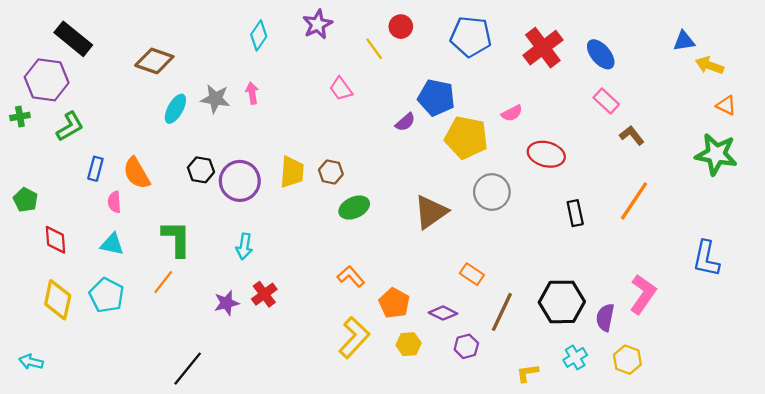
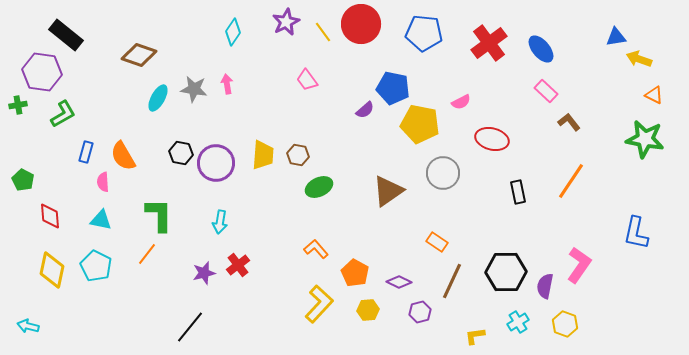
red circle: (401, 27) -> (361, 24), size x1.8
yellow line: (374, 49) -> (323, 32), moved
orange rectangle: (472, 274) -> (437, 242), moved
black line: (188, 369) -> (190, 327), moved

